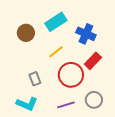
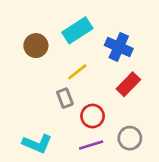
red circle: (71, 75) -> (93, 116), moved, size x0.7
gray rectangle: (35, 79) -> (65, 98), moved

